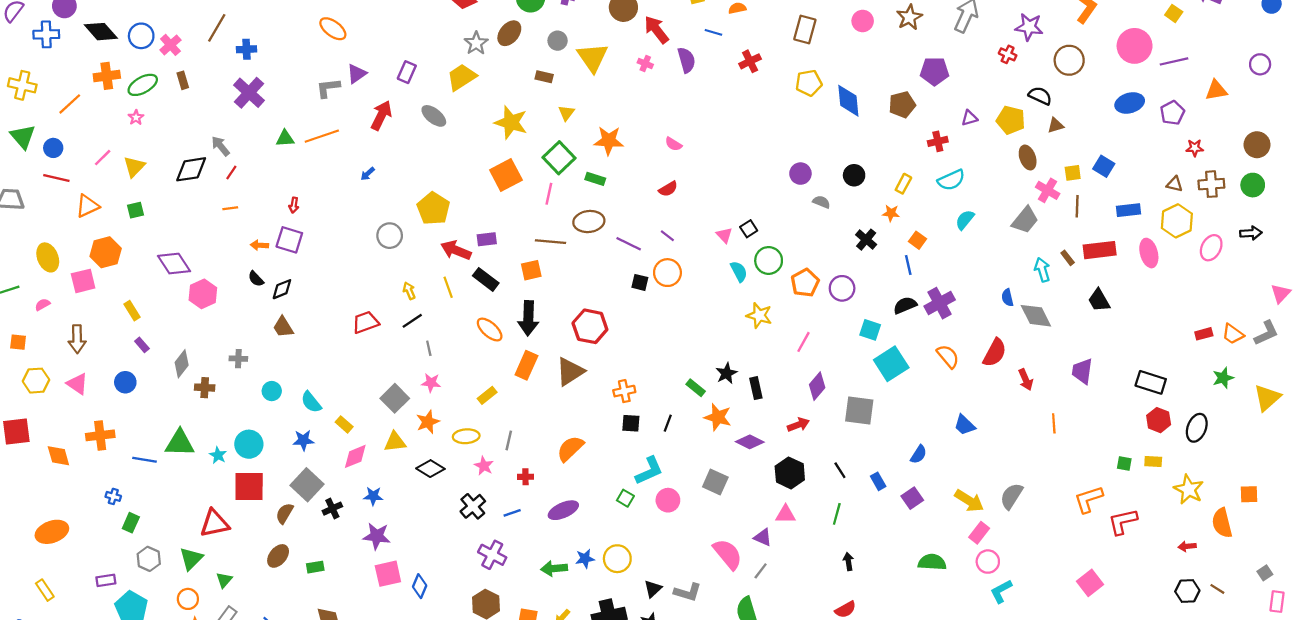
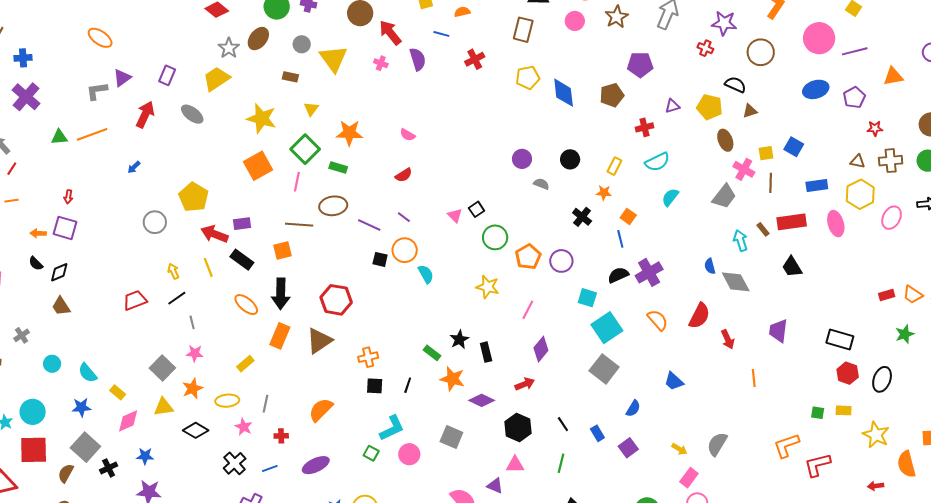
cyan semicircle: (739, 271) -> (426, 274), moved
gray cross: (238, 359) -> (22, 335), turned -35
gray square: (859, 410) -> (604, 369), moved, turned 32
yellow arrow: (969, 501) -> (679, 449), size x0.6

